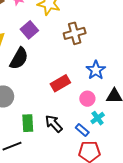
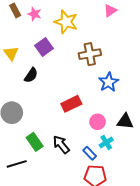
black semicircle: (19, 59) -> (31, 75), size x0.7
blue star: (96, 70) -> (109, 82), moved
green rectangle: (28, 123) -> (35, 142), turned -36

